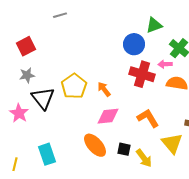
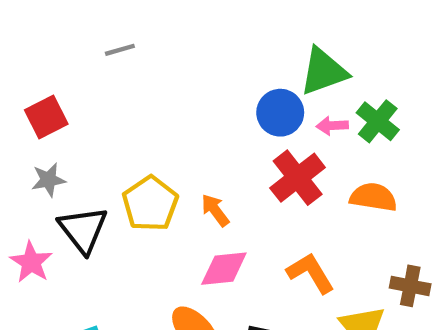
green triangle: (154, 25) -> (324, 71), size x1.4
pink arrow: (165, 64) -> (332, 126), moved
red cross: (142, 74) -> (298, 178), turned 35

